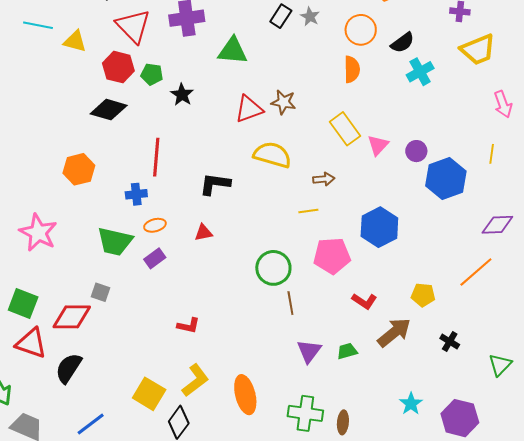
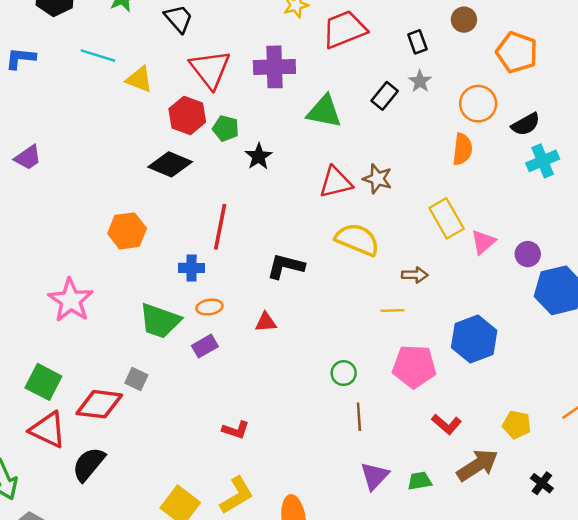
black rectangle: (281, 16) -> (385, 96), moved
green circle: (273, 268) -> (344, 373), size x0.6

